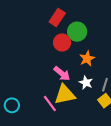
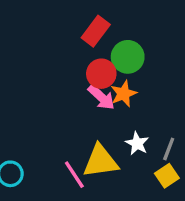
orange star: (87, 59) -> (124, 94), moved
pink arrow: (62, 74) -> (101, 97), moved

